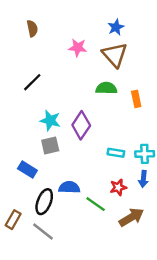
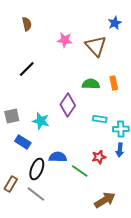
blue star: (116, 27) -> (115, 23), moved
green semicircle: (106, 88) -> (91, 84), moved
cyan star: (50, 120) -> (41, 121), moved
gray square: (50, 146) -> (12, 116), moved
cyan rectangle: (116, 153) -> (100, 119), moved
brown arrow: (131, 217) -> (105, 200), moved

